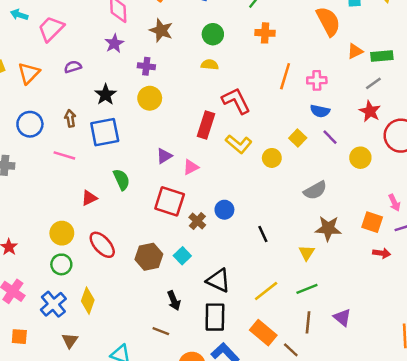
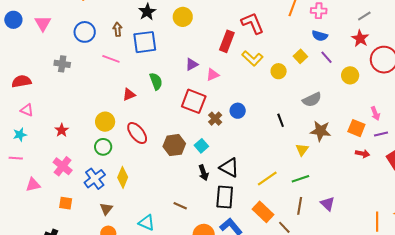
black line: (263, 234) -> (281, 120), moved
black arrow: (174, 301) -> (204, 173), moved

